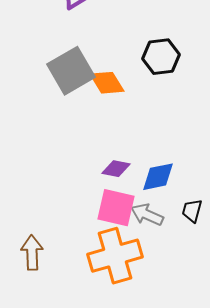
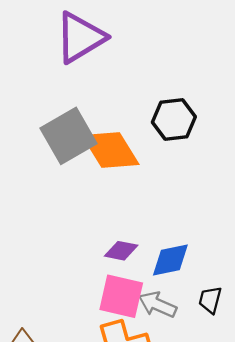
orange diamond: (107, 83) -> (111, 150), size x1.4

